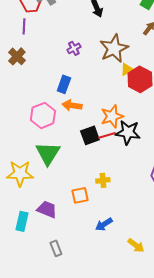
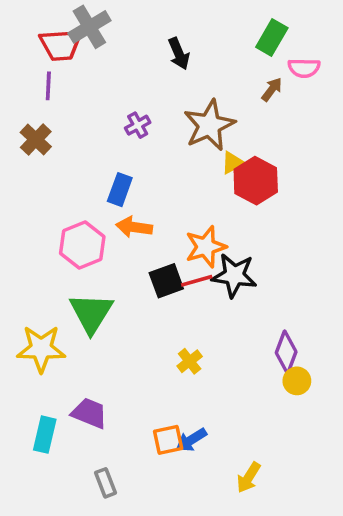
yellow cross: (103, 180) -> (190, 361), turned -32
orange square: (80, 195) -> (168, 440), moved
yellow arrow: (136, 245) -> (249, 477), turned 84

